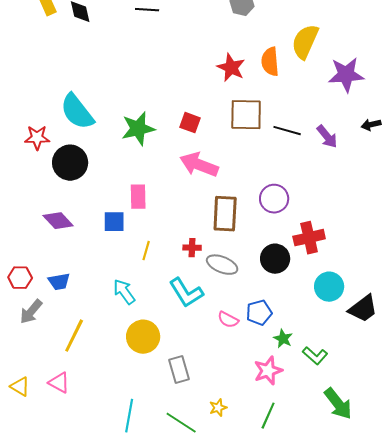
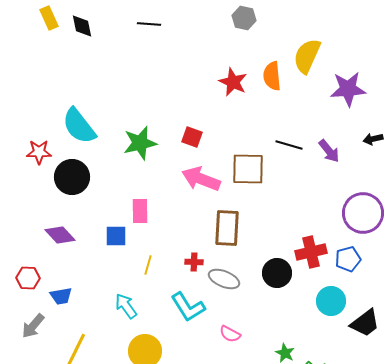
brown square: (246, 115) -> (248, 169), moved
purple circle: (274, 199) -> (363, 213), moved, size x1.4
red hexagon: (20, 278) -> (28, 278), moved
blue pentagon: (259, 313) -> (348, 259), moved

